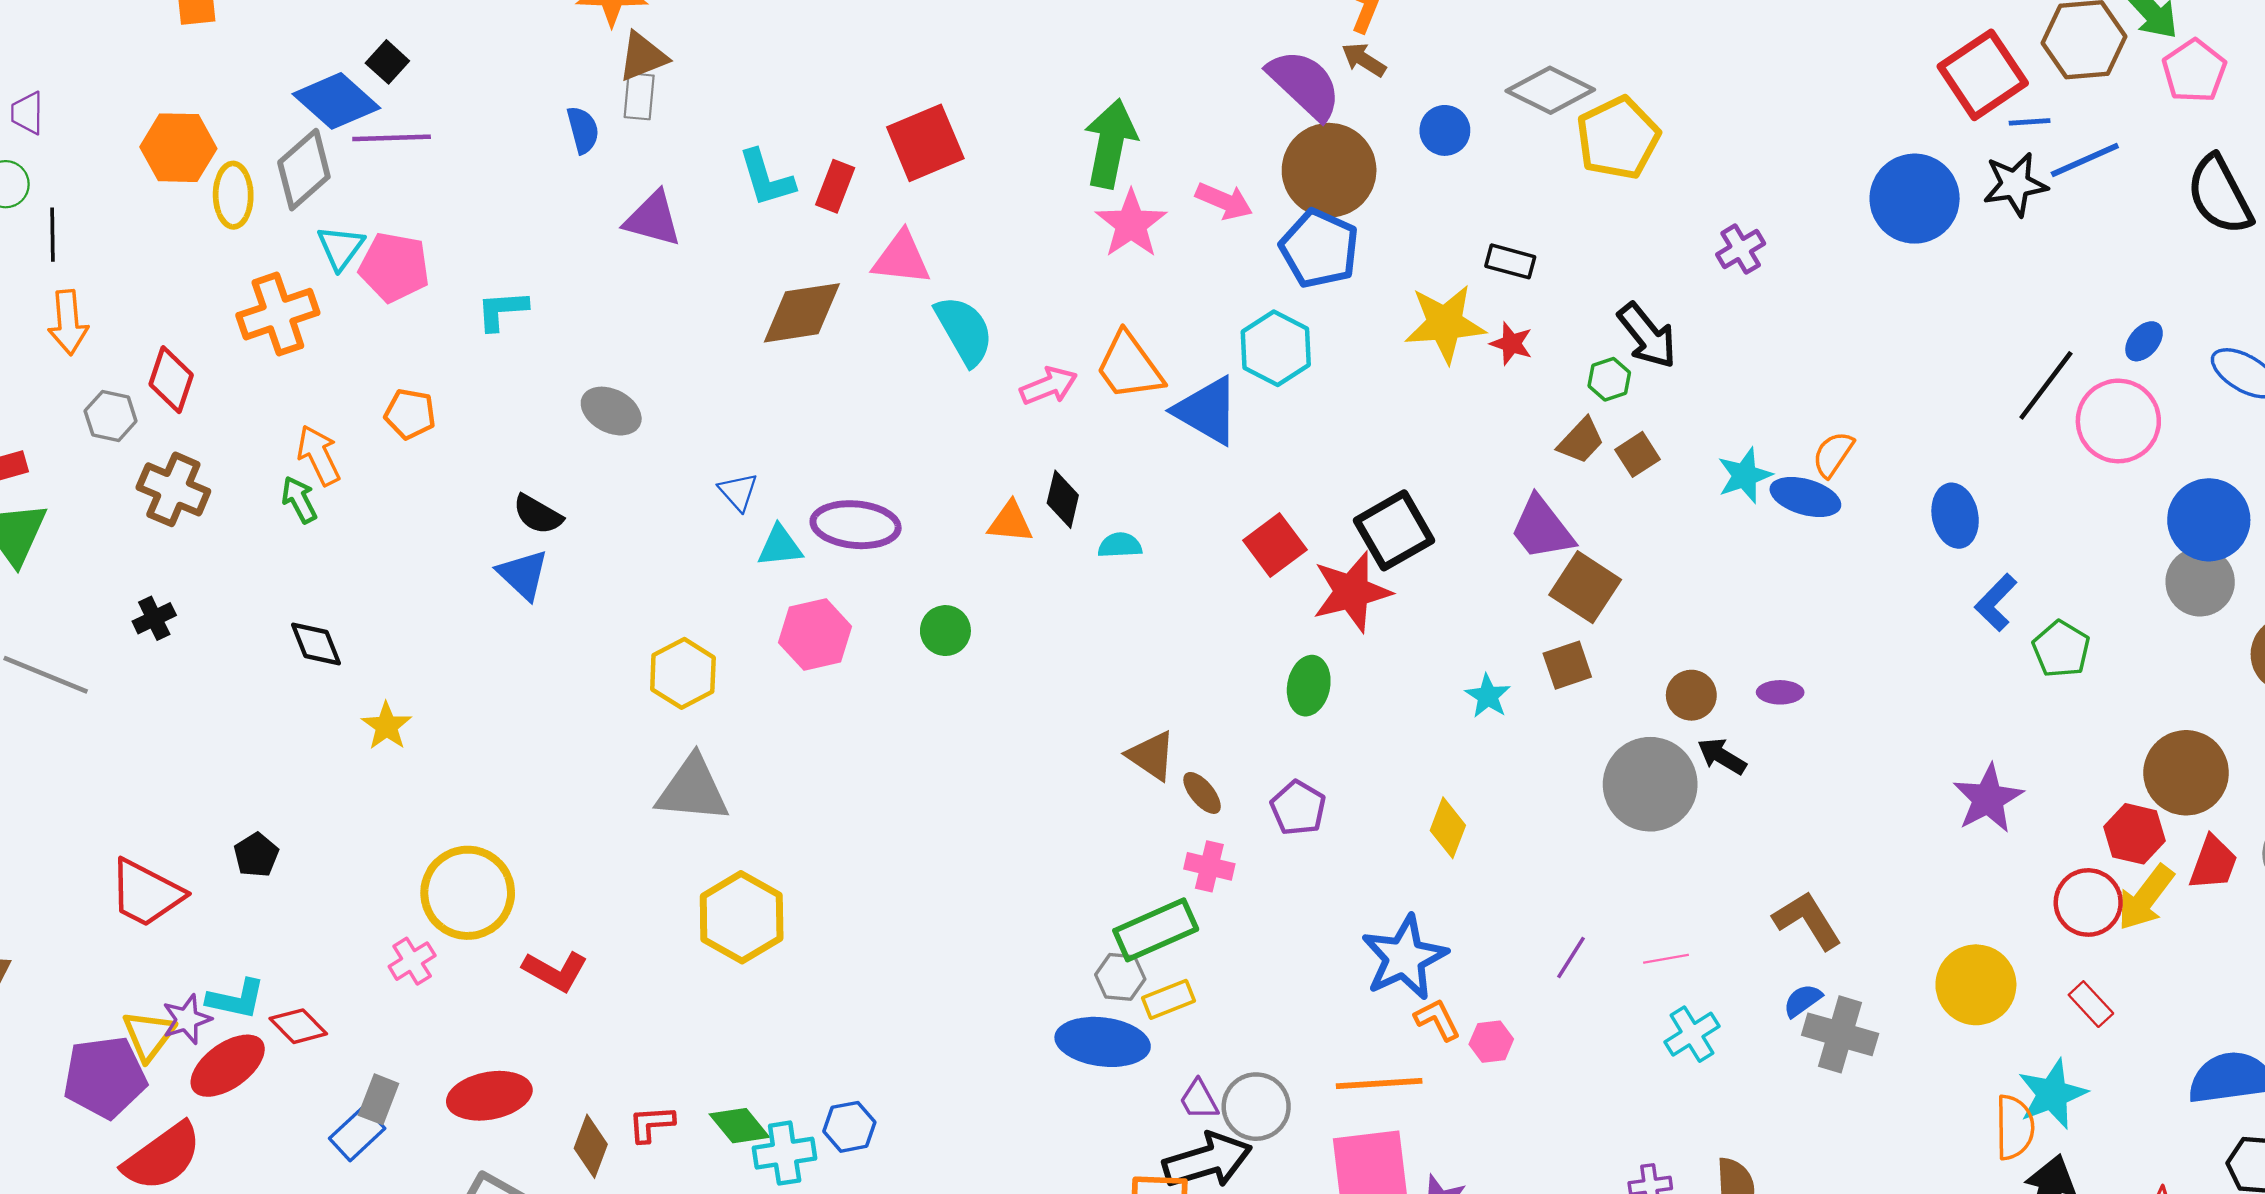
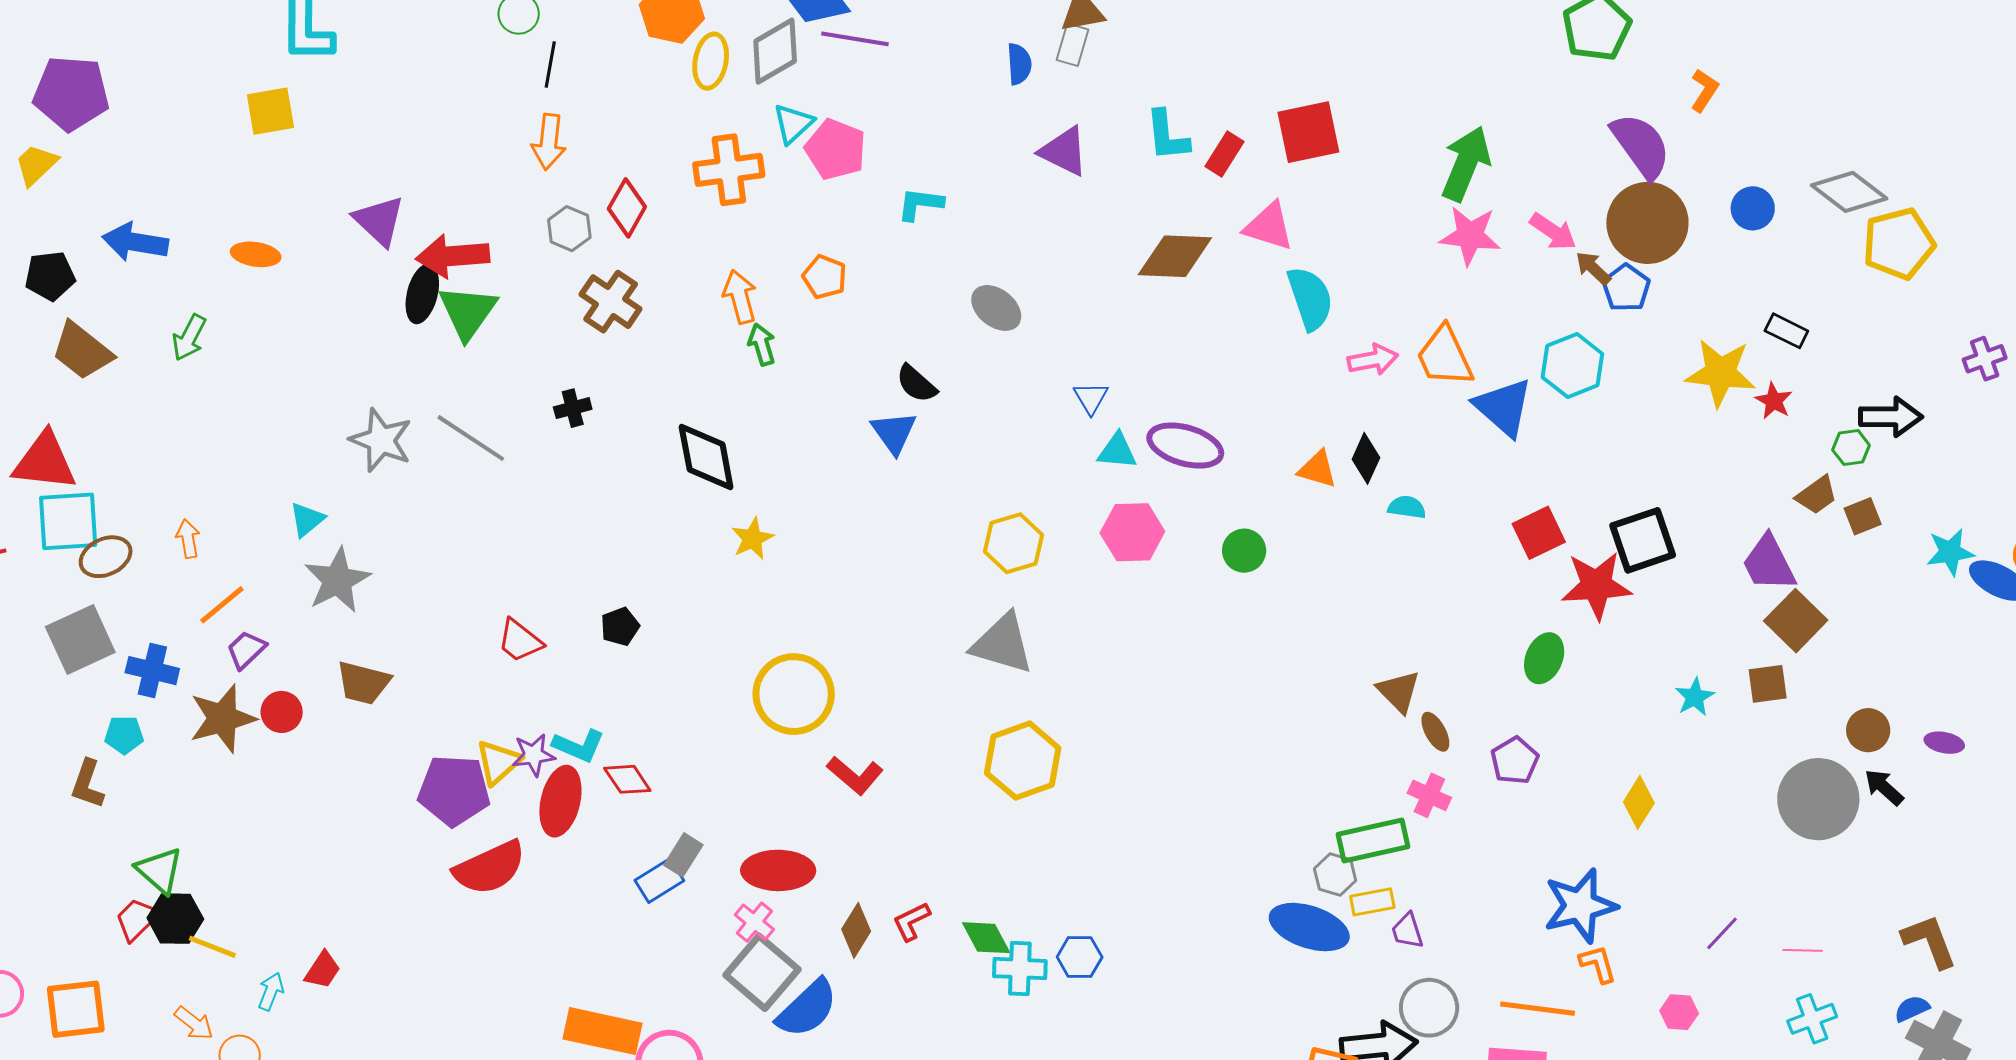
brown arrow: (1364, 60) -> (1593, 268), moved
pink star: (1131, 224) -> (1470, 236), turned 30
blue pentagon: (1319, 249) -> (1626, 288), size x0.7
black arrow: (1647, 336) -> (1891, 417), turned -62
green arrow: (299, 500) -> (762, 344), moved
black diamond: (316, 644) -> (706, 457), size x1.5
red trapezoid: (146, 893) -> (520, 641), size x0.7
pink cross: (412, 961) -> (754, 922), moved, turned -30
pink hexagon: (1491, 1042) -> (1679, 1012), moved
red ellipse: (228, 1066) -> (560, 801), turned -52
purple trapezoid: (1199, 1100) -> (1407, 931), moved
red L-shape: (651, 1124) -> (911, 921), turned -33

